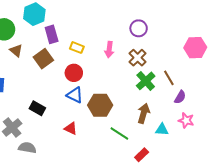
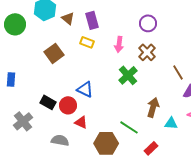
purple rectangle: (52, 34) -> (92, 20), moved
brown triangle: (16, 51) -> (68, 18), moved
red circle: (74, 73) -> (68, 105), moved
green cross: (146, 81) -> (128, 75), moved
brown hexagon: (100, 105) -> (106, 143), moved
gray semicircle: (27, 148) -> (60, 140), moved

